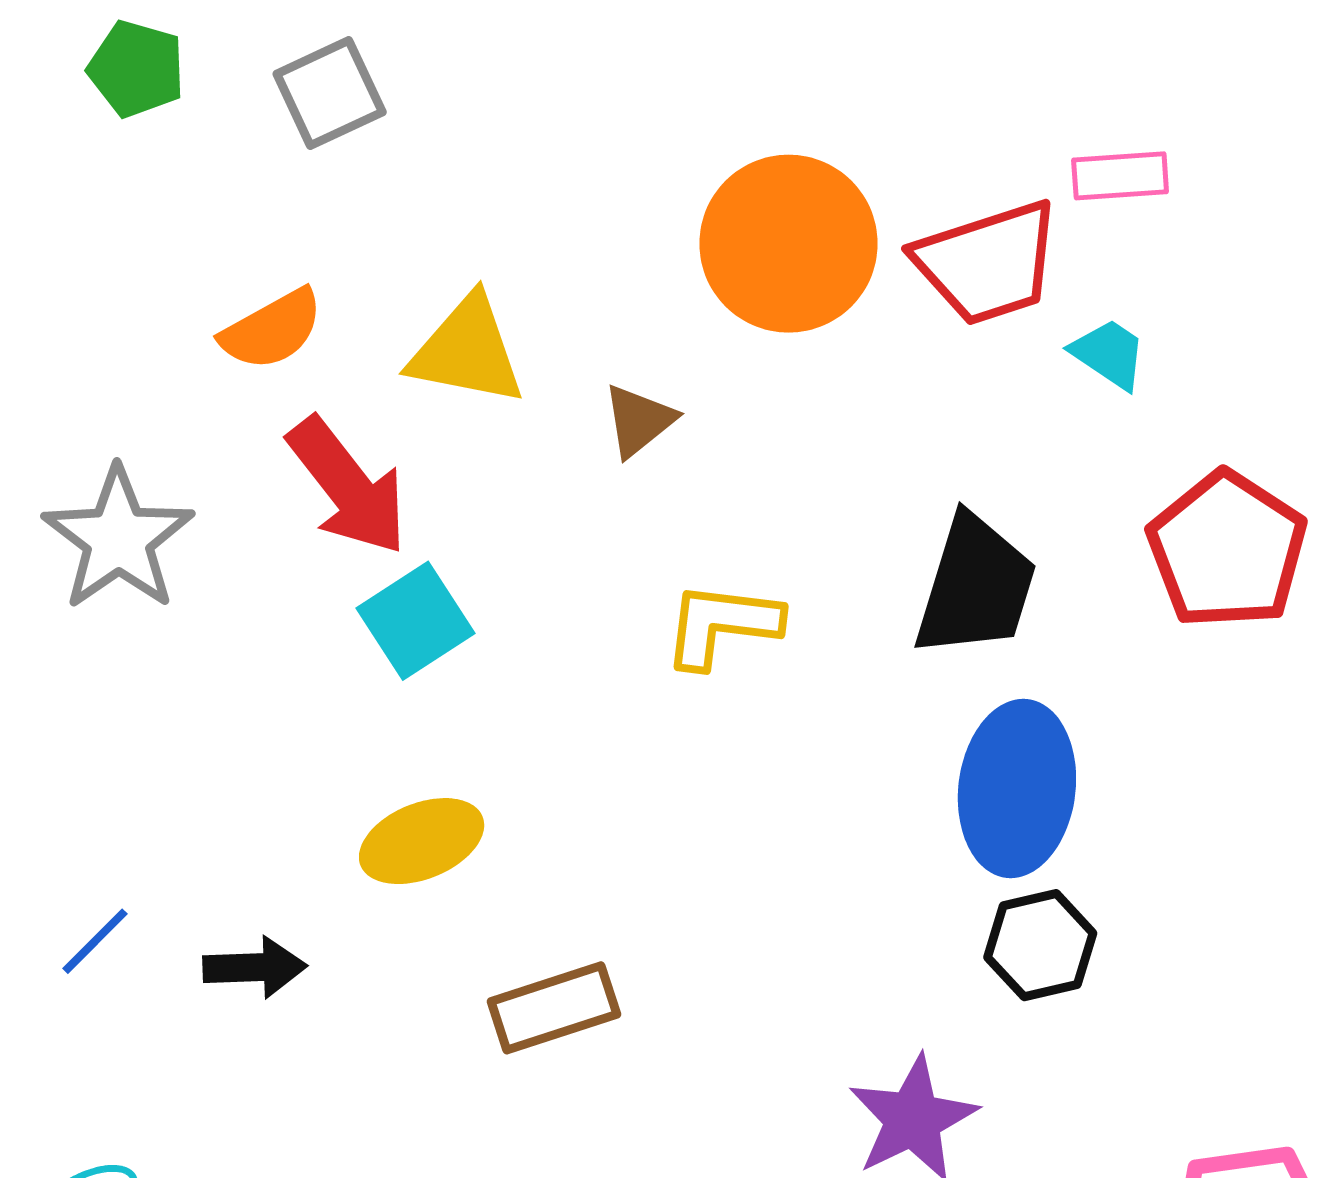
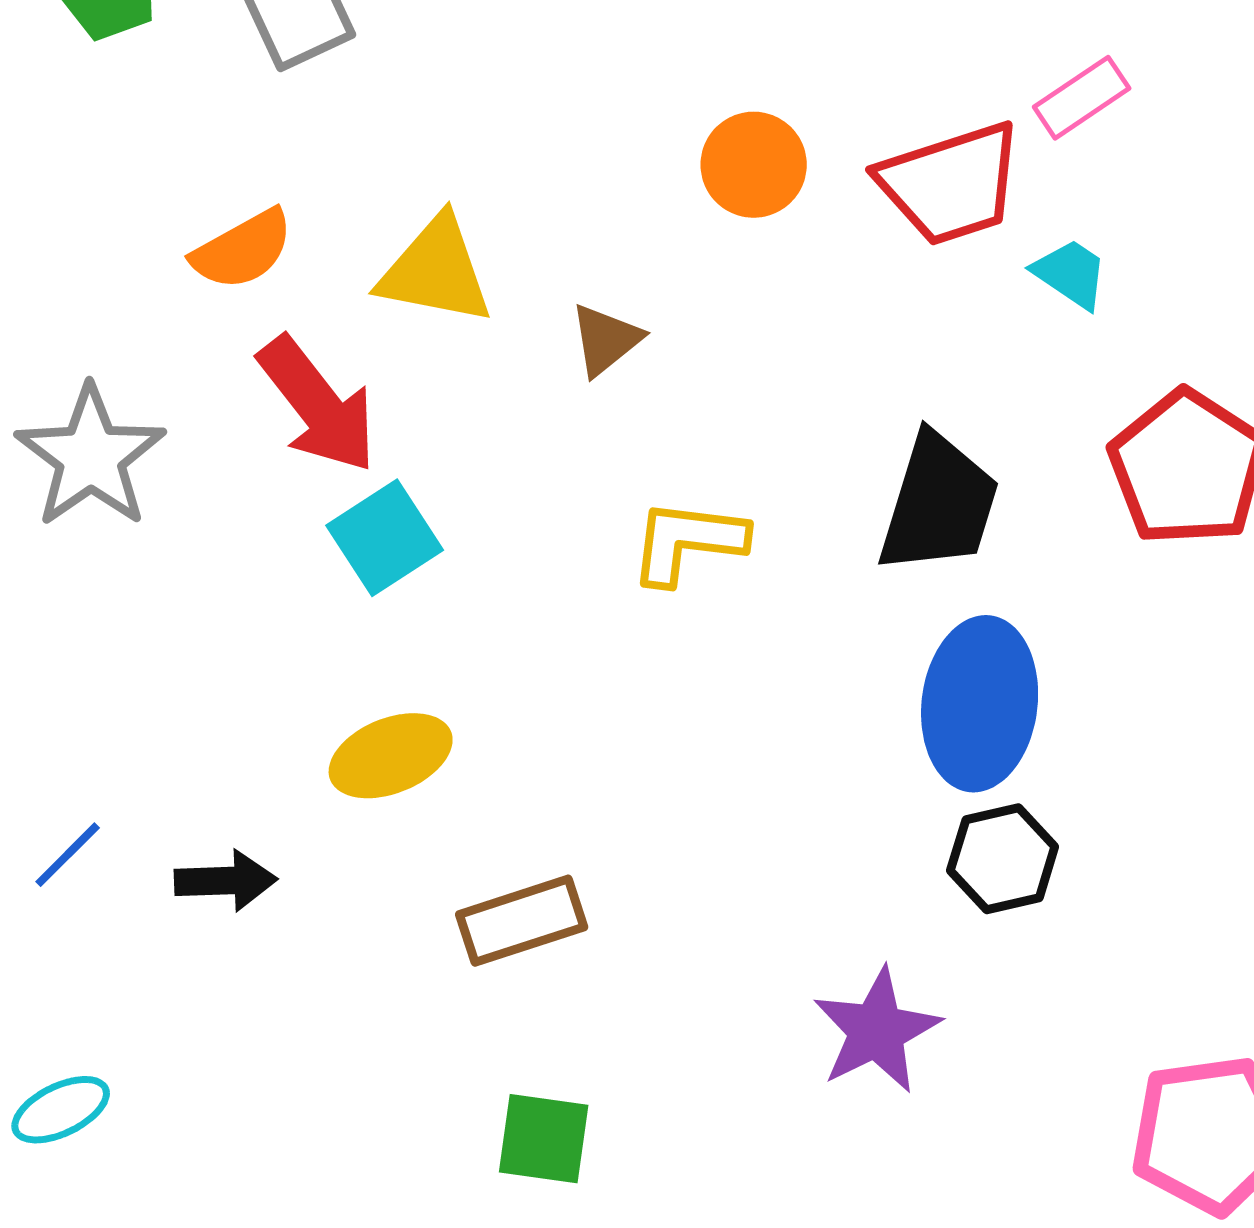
pink rectangle: (1120, 176) -> (1082, 98), turned -30
orange circle: (789, 244) -> (754, 165), size x0.6

